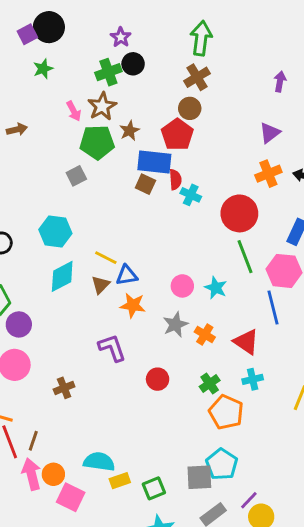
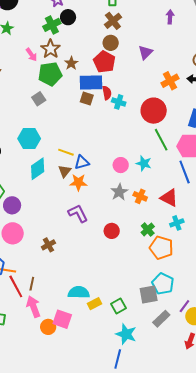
purple triangle: (270, 133) -> (145, 52), moved
orange star: (133, 305) -> (78, 182), moved
orange circle: (53, 474) -> (48, 327), moved

